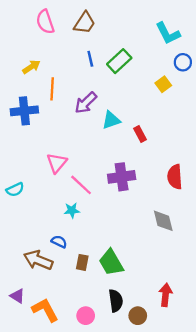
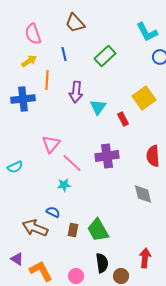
pink semicircle: (45, 22) -> (33, 34), moved
brown trapezoid: (85, 23) -> (75, 23), turned 105
blue line: (90, 59) -> (64, 54), moved
yellow square: (163, 84) -> (144, 98), moved, size x1.6
purple arrow: (86, 103) -> (76, 92), turned -40
cyan triangle: (111, 120) -> (98, 107), turned -36

